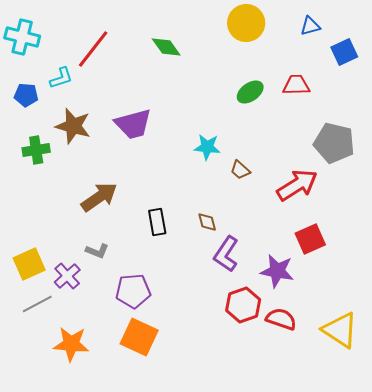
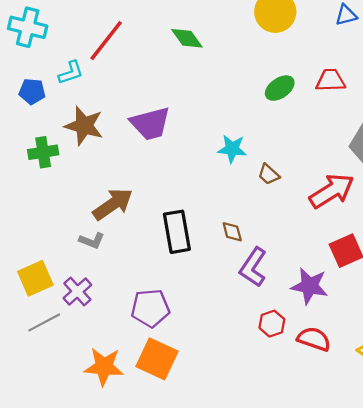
black rectangle: (157, 222) -> (177, 232), size x1.4
gray L-shape: (97, 251) -> (92, 241), moved
red hexagon: (243, 305) -> (272, 324), size x0.7
orange star: (71, 344) -> (104, 367), moved

